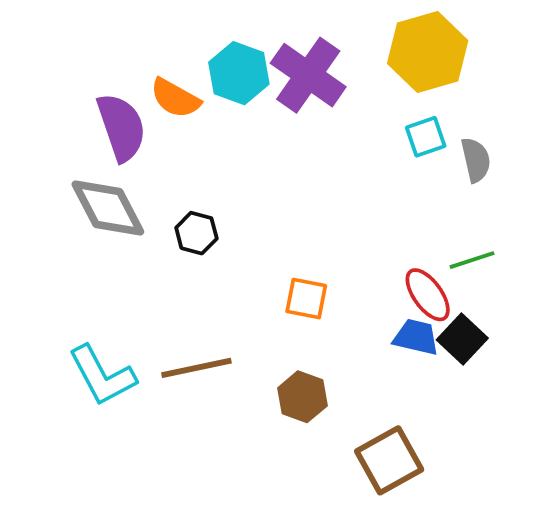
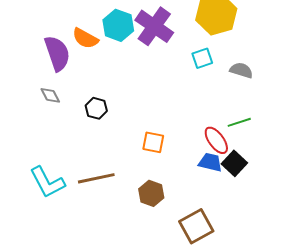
cyan square: (426, 137) -> (202, 58), moved
gray semicircle: (476, 160) -> (241, 70), turned -60
gray diamond: (108, 208) -> (50, 95), size x0.5

